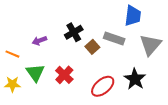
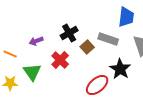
red cross: (64, 75) -> (60, 60), moved
black star: (135, 79) -> (120, 69), moved

